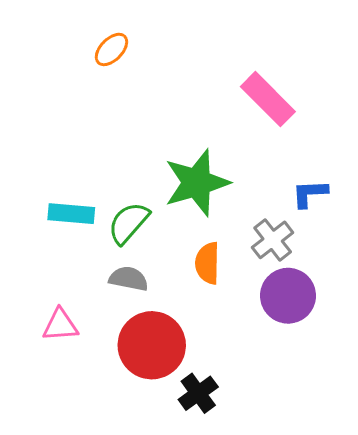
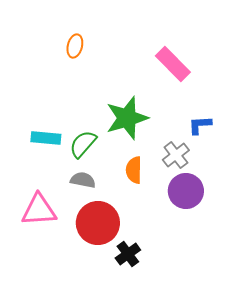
orange ellipse: (111, 49) -> (75, 46), moved, turned -30
pink triangle: (60, 325) -> (39, 210), size x1.5

